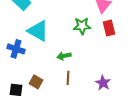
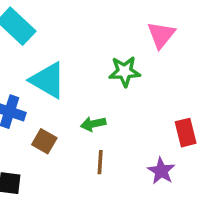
red rectangle: (109, 28) -> (186, 133), moved
brown square: (36, 82) -> (44, 141), moved

